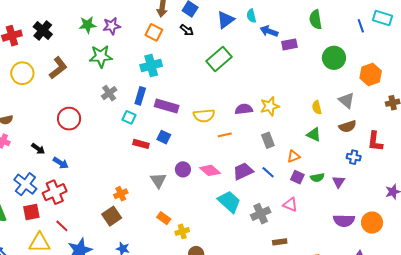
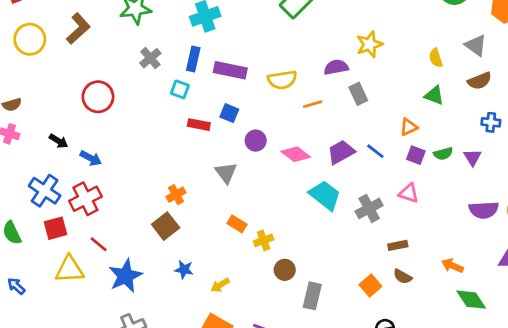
yellow star: (270, 106) -> (369, 44), moved
gray rectangle: (268, 140) -> (358, 94), moved
purple circle: (183, 169) -> (256, 141), moved

